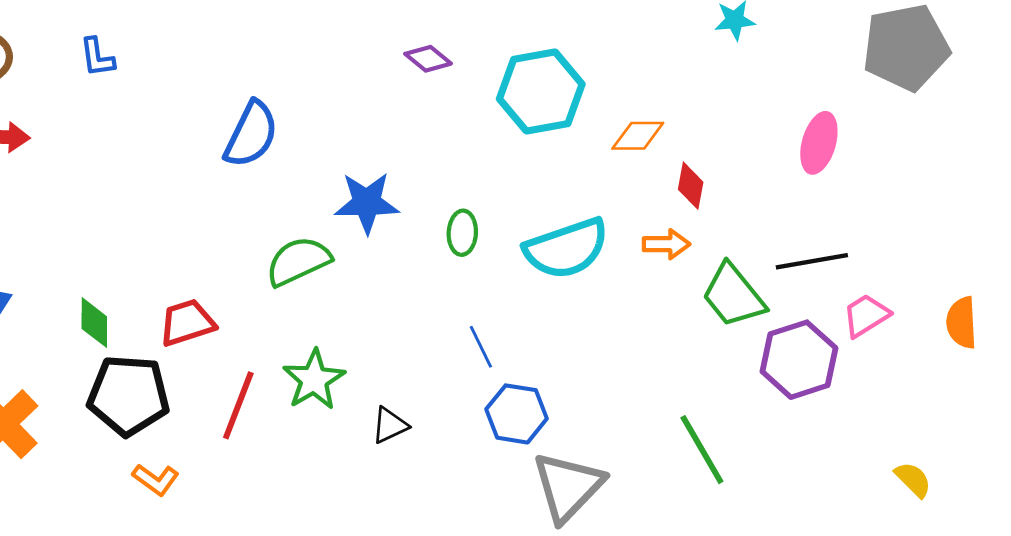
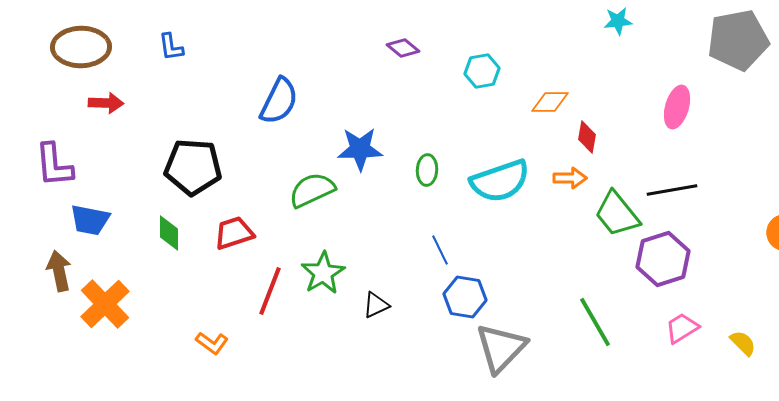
cyan hexagon: (541, 92) -> (482, 71), size x0.6
pink trapezoid: (866, 315) -> (682, 328), moved
black pentagon: (129, 395) -> (193, 167), moved

